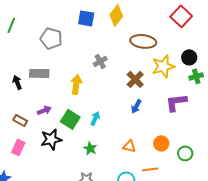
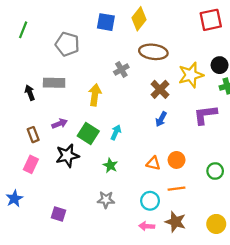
red square: (181, 16) -> (211, 20), turned 35
brown ellipse: (143, 41) -> (153, 52), moved
brown rectangle: (20, 120) -> (33, 135), turned 40
orange circle: (161, 143) -> (177, 160), moved

